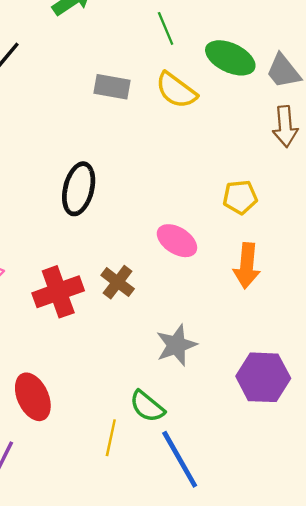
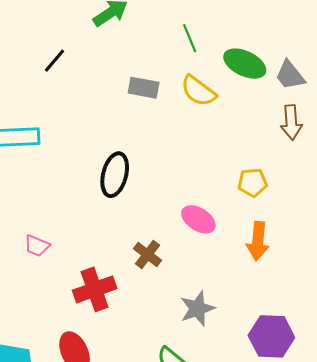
red cross: (58, 292) -> (95, 289), moved

